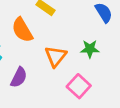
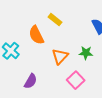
purple semicircle: (19, 77) -> (31, 81), moved

